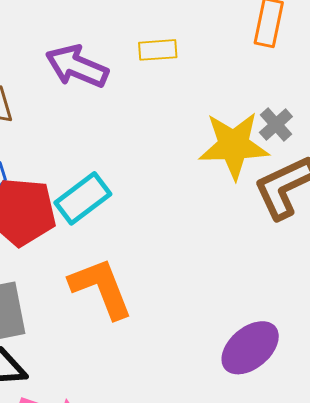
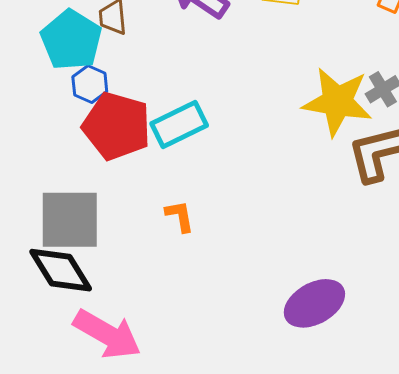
orange L-shape: (101, 288) -> (180, 216), size x0.5

